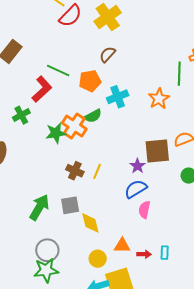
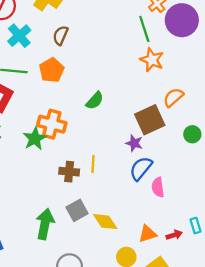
cyan cross: (118, 97) -> (19, 36), moved
orange star: (159, 99) -> (152, 60), moved
green semicircle: (93, 116) -> (95, 101), moved

